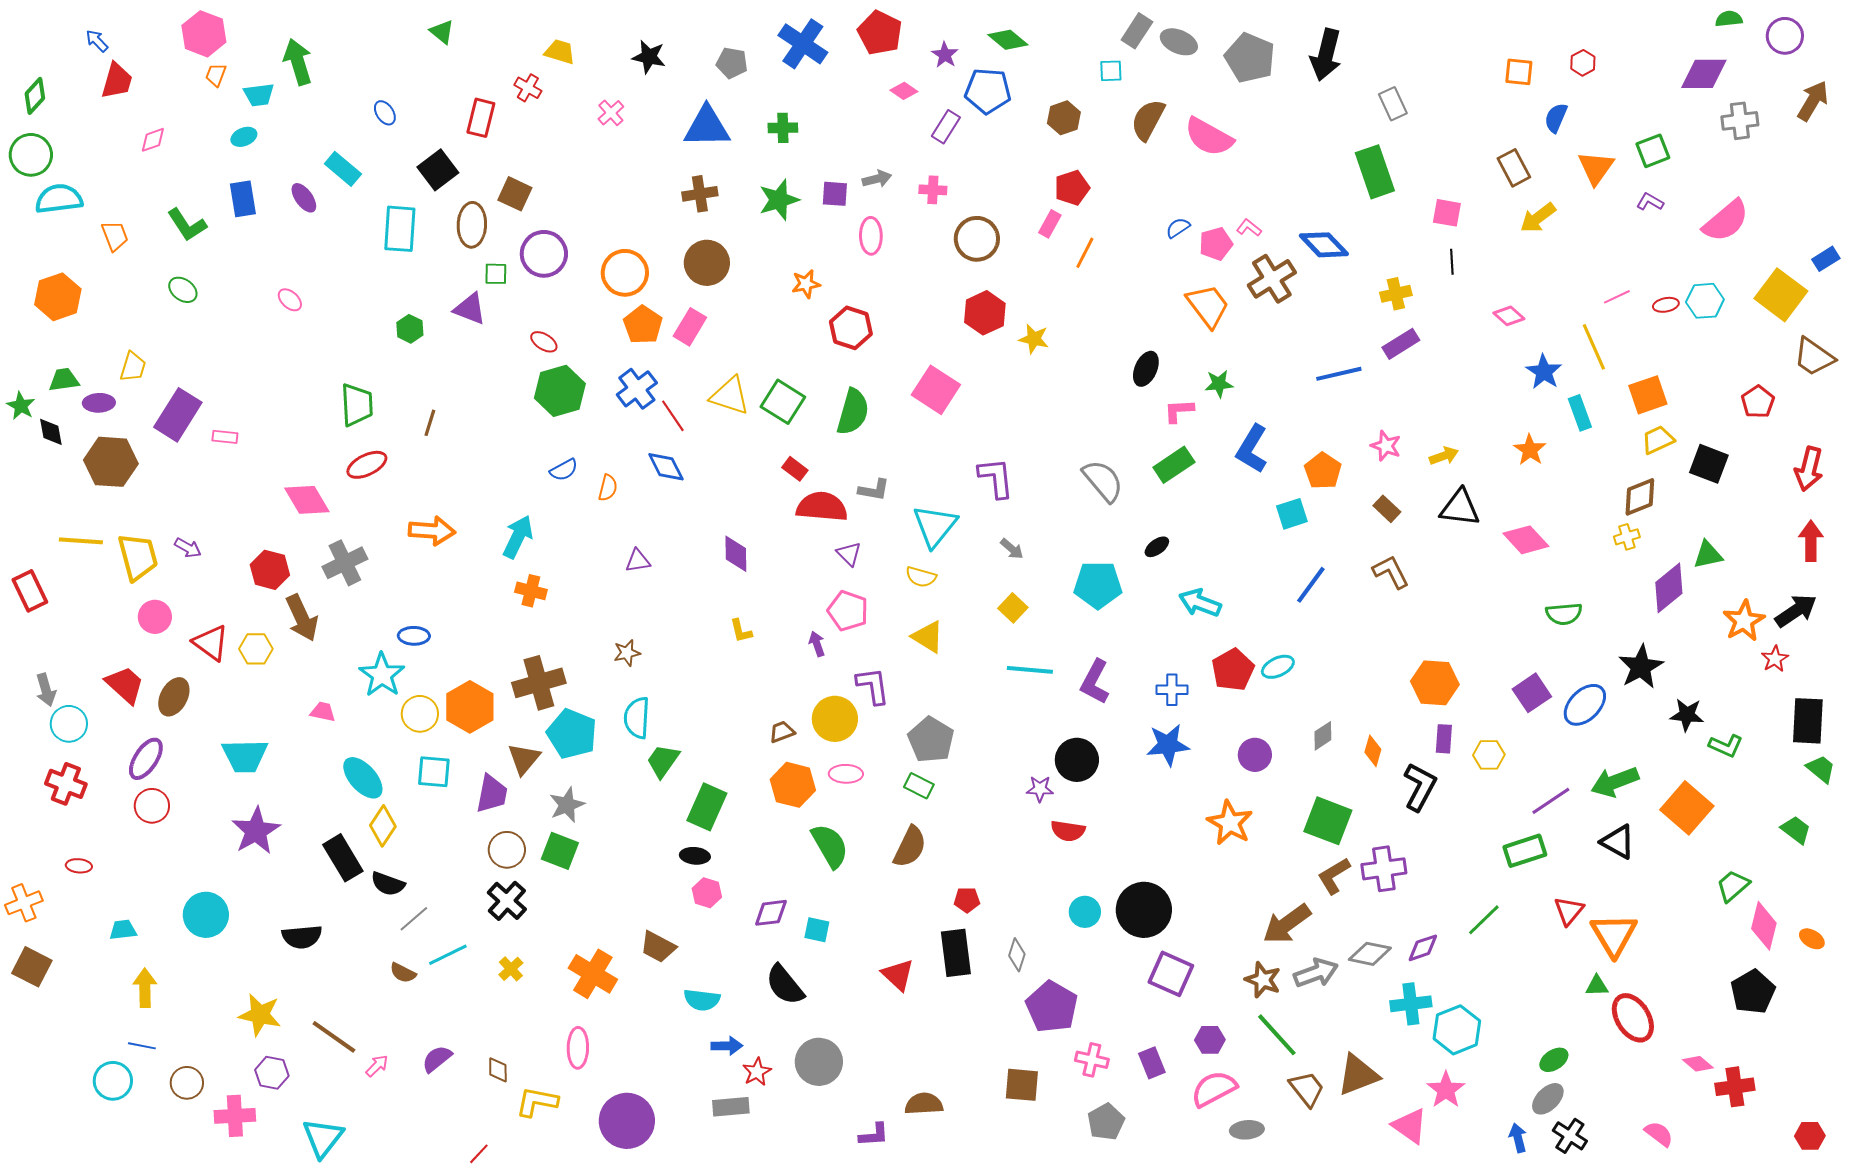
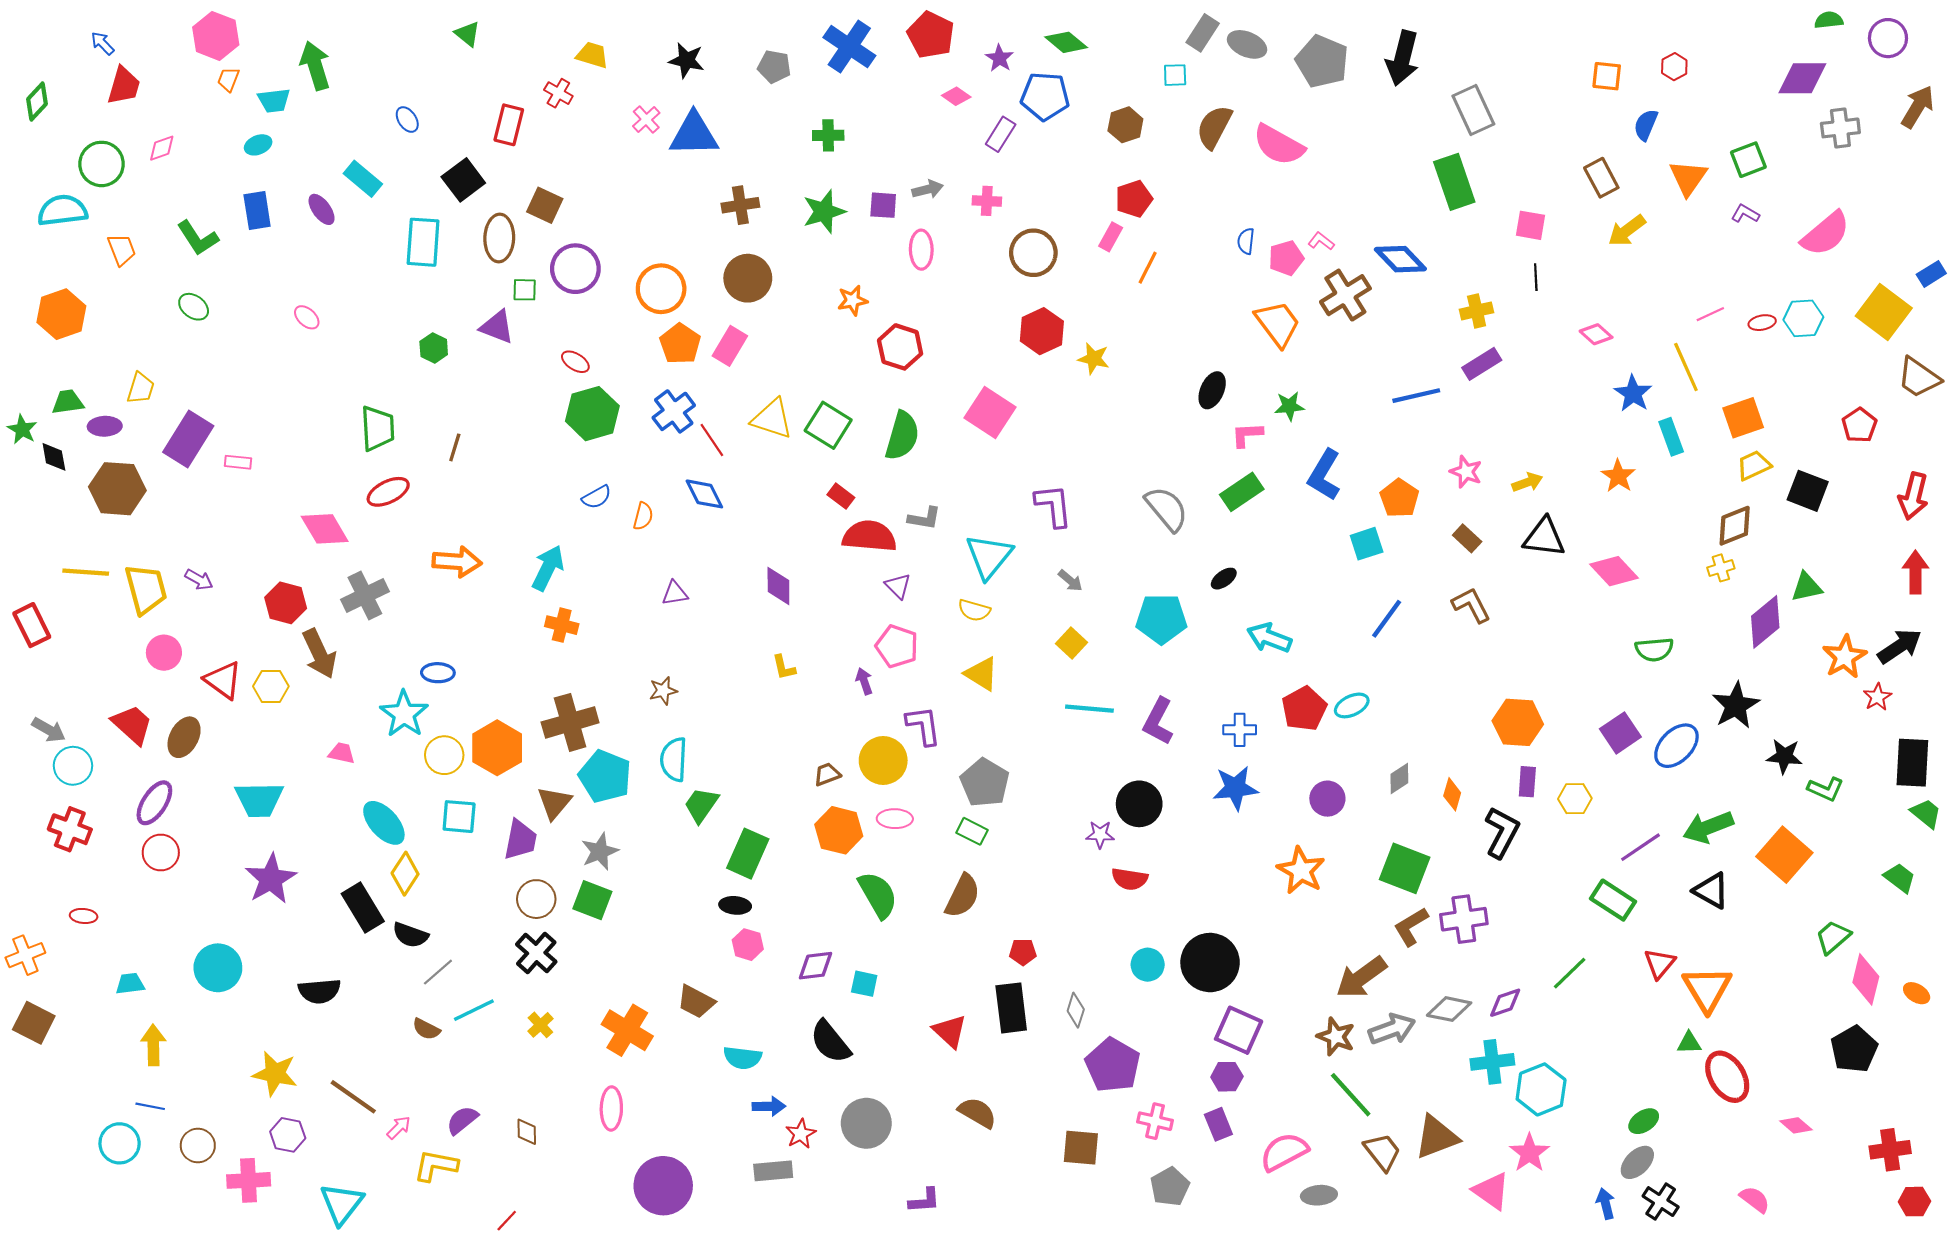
gray rectangle: (1393, 104) -> (1473, 110), size x1.4
blue triangle: (707, 127) -> (694, 134), moved
green circle: (31, 155) -> (102, 164), moved
blue semicircle: (1178, 228) -> (1246, 241), turned -50
gray arrow: (46, 690) -> (49, 730), turned -44
green rectangle: (1525, 851) -> (1613, 900), turned 51
purple hexagon: (1210, 1040) -> (1227, 1077), moved
red cross: (1735, 1087) -> (1890, 1150), moved
yellow L-shape: (537, 1102) -> (436, 1166), moved
brown semicircle: (924, 1104) -> (977, 1113), moved, turned 33

